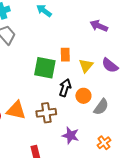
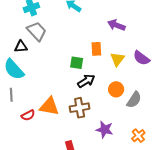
purple arrow: (99, 26) -> (116, 25), moved
green square: (45, 68) -> (77, 63), size x0.6
black arrow: (65, 88) -> (86, 81), moved, turned 42

